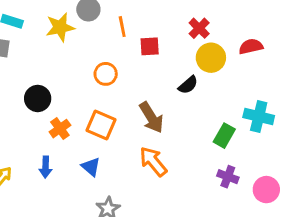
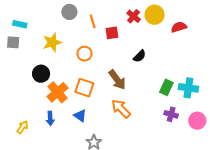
yellow star: (60, 27) -> (52, 42), moved
red cross: (199, 28) -> (134, 16), moved
yellow circle: (211, 58) -> (155, 15), moved
cyan cross: (259, 117) -> (188, 88), moved
orange cross: (60, 129) -> (58, 92), size x1.5

